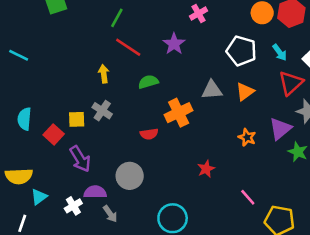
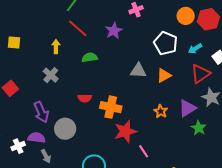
cyan arrow: (280, 52) -> (195, 49), turned 88
orange cross: (179, 113) -> (111, 107), moved, turned 30
yellow square: (77, 119) -> (14, 42), moved
purple arrow: (80, 159) -> (41, 112), moved
red star: (206, 169) -> (125, 131), size x1.6
pink line: (248, 197) -> (144, 151), moved

